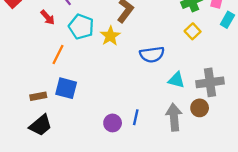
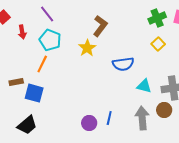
red arrow: (48, 17) -> (22, 32), moved, turned 32
cyan pentagon: (81, 27) -> (50, 40), moved
blue square: (66, 88) -> (34, 93), moved
brown rectangle: (38, 96) -> (16, 82), moved

